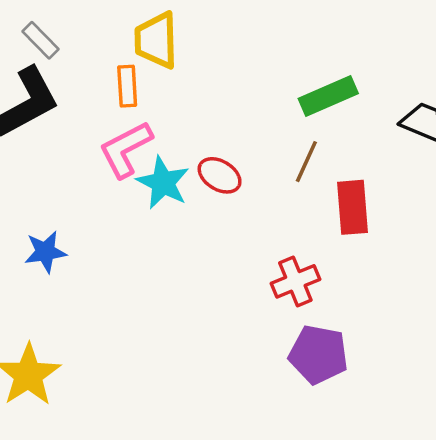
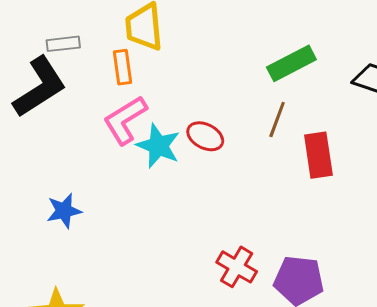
gray rectangle: (40, 40) -> (63, 44), moved, turned -48
red cross: (295, 281) -> (237, 267), moved, turned -33

